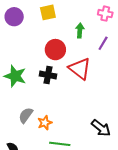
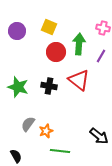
yellow square: (48, 12) -> (49, 27), turned 35
green arrow: (80, 30) -> (79, 44), size x1.5
red circle: (55, 50) -> (56, 52), moved

